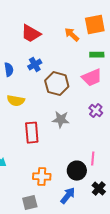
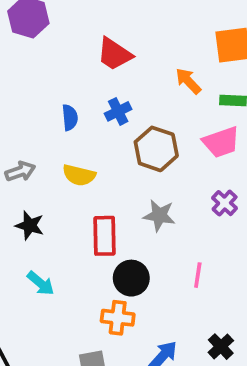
orange arrow: (72, 35) -> (188, 81), moved
pink line: (93, 159) -> (198, 275), moved
black circle: (77, 171) -> (131, 278), moved

